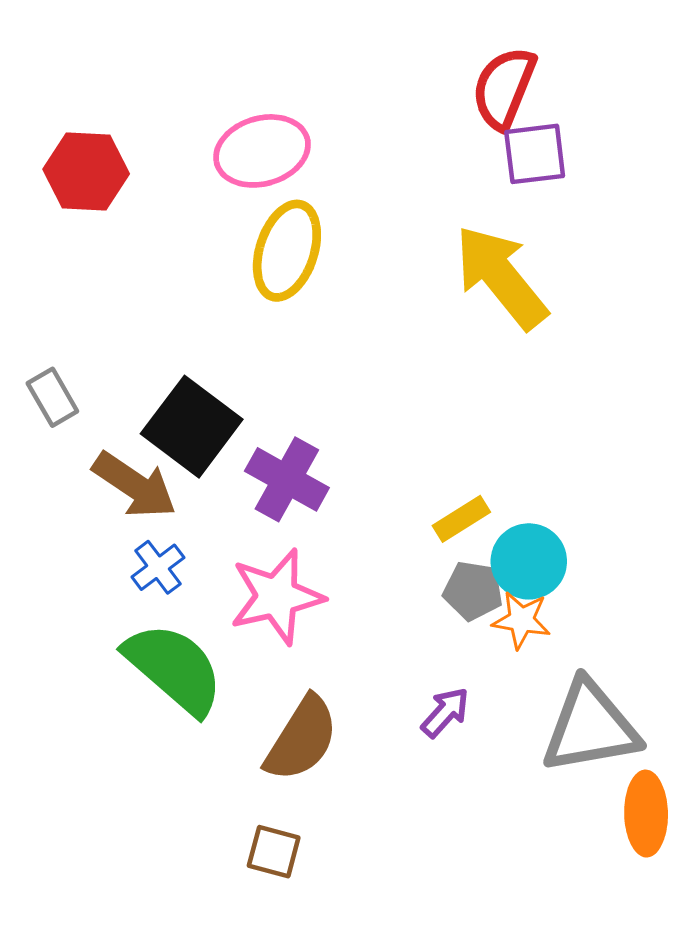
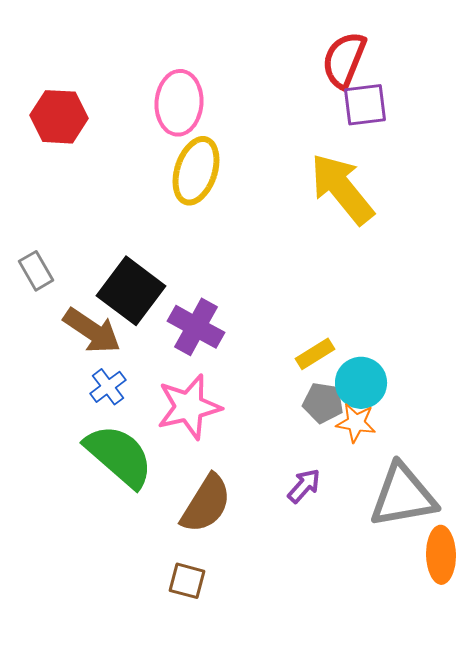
pink ellipse: (262, 151) -> (179, 103), turned -70

